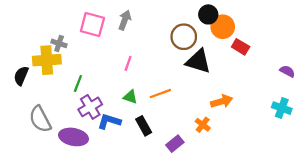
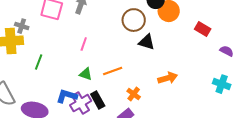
red rectangle: (241, 47) -> (203, 29), moved
black triangle: (198, 61) -> (147, 42), size x0.7
purple cross: (90, 107) -> (81, 103), moved
orange cross: (203, 125) -> (134, 94), moved

